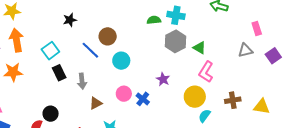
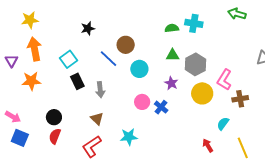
gray hexagon: (176, 41) -> (195, 64), moved
green triangle: (199, 48) -> (173, 55), moved, turned -32
purple star: (163, 79) -> (171, 83), moved
yellow circle: (195, 97) -> (202, 93), moved
brown cross: (233, 100) -> (240, 99), moved
brown triangle: (96, 103) -> (97, 119), moved, turned -48
black circle: (51, 114) -> (54, 117), moved

